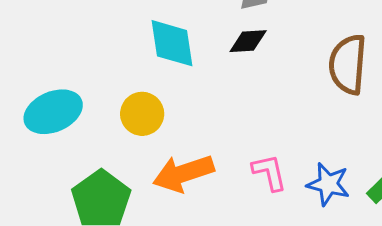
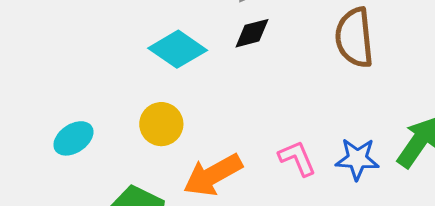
cyan diamond: (172, 43) -> (178, 49), turned -36
cyan ellipse: (53, 112) -> (73, 138), size x0.7

